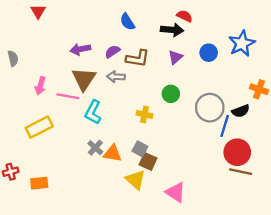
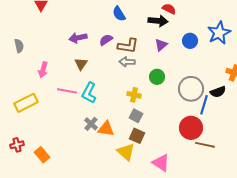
gray arrow: (116, 77) -> (127, 62), moved
brown triangle: (84, 79) -> (81, 64), size x0.6
pink line: (68, 96) -> (67, 91), moved
yellow rectangle: (39, 127) -> (26, 103), moved
gray square: (140, 149) -> (136, 116), moved
red circle: (237, 152) -> (191, 128), moved
brown line: (241, 172) -> (205, 145), moved
orange rectangle: (39, 183) -> (42, 155), turned 56

